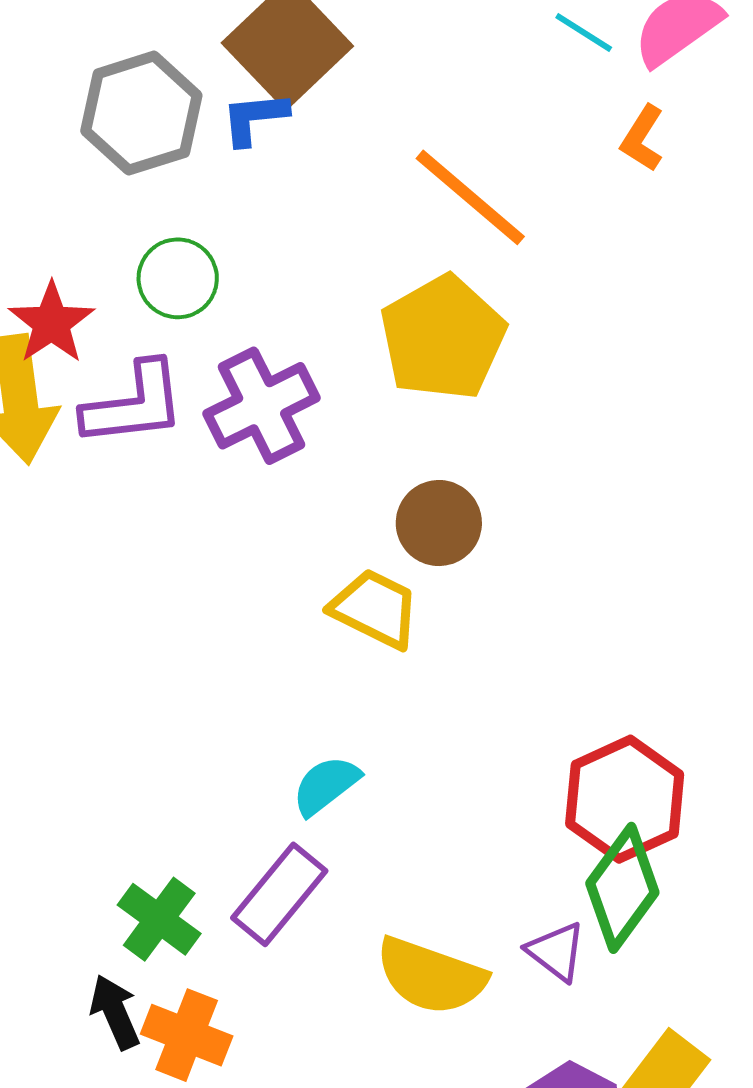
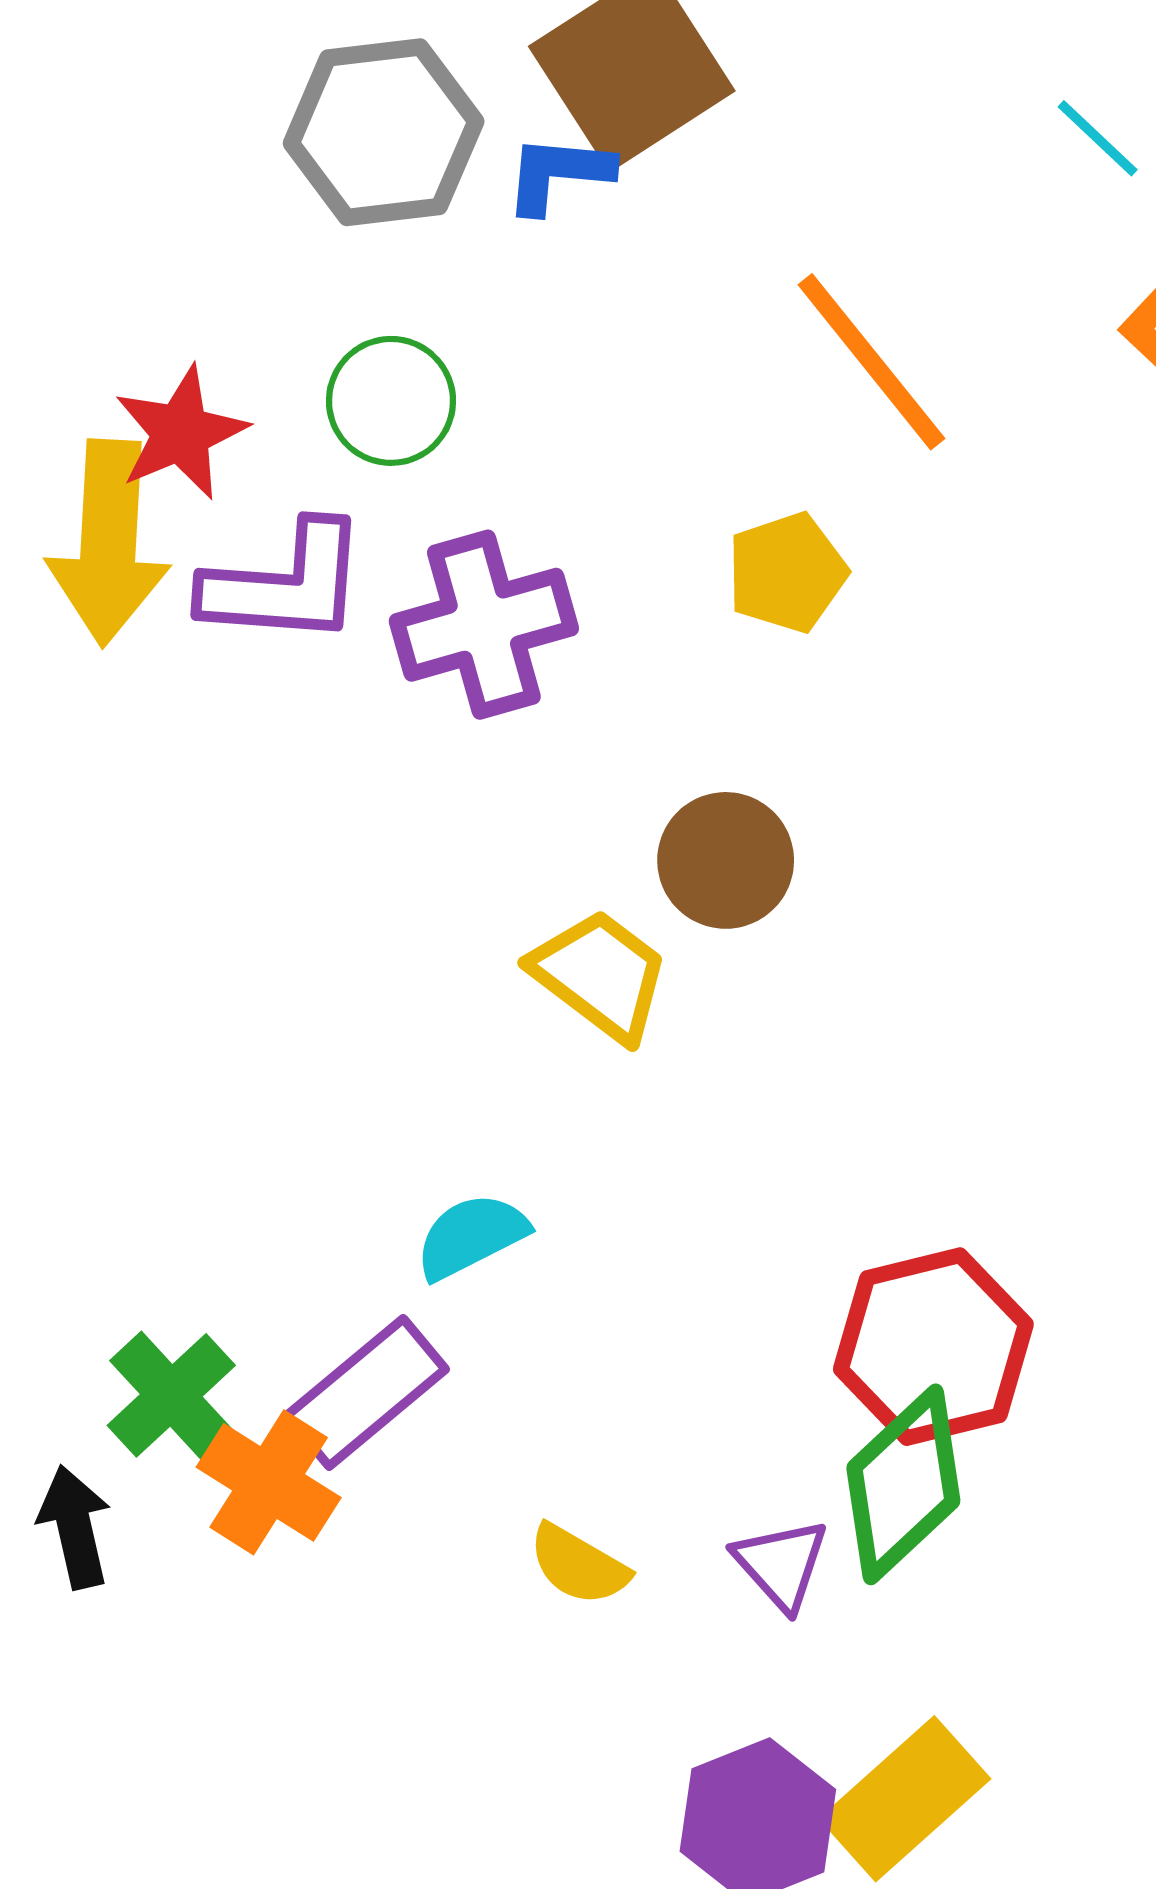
yellow pentagon: (443, 338) -> (787, 573), size x0.6
yellow semicircle: (431, 976) -> (579, 1565), size x0.6
orange cross: (187, 1035) -> (269, 1482), moved

